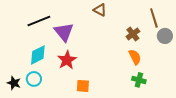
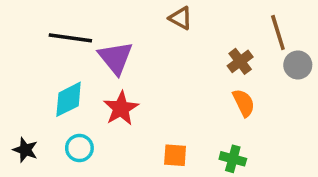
black line: (39, 21) -> (70, 38), turned 30
cyan circle: (34, 79) -> (79, 148), moved
green cross: (139, 80) -> (233, 159), moved
orange square: (83, 86) -> (175, 155), moved

